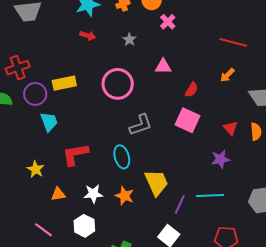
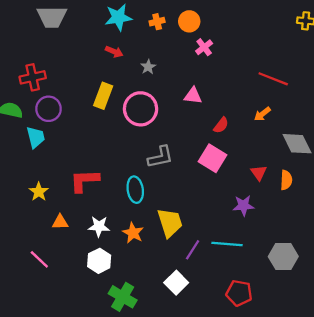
gray star: (129, 40) -> (148, 67), moved
yellow rectangle: (64, 83) -> (103, 96), moved, turned -65
cyan trapezoid: (49, 122) -> (36, 137), moved
white hexagon: (84, 226) -> (99, 261), moved

